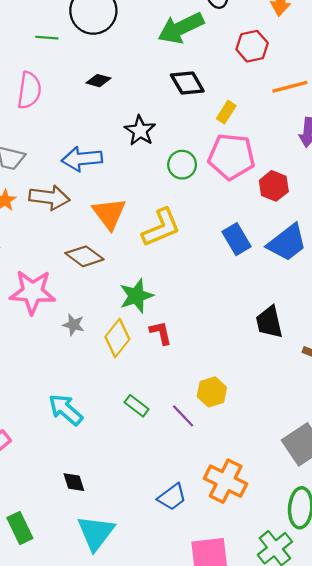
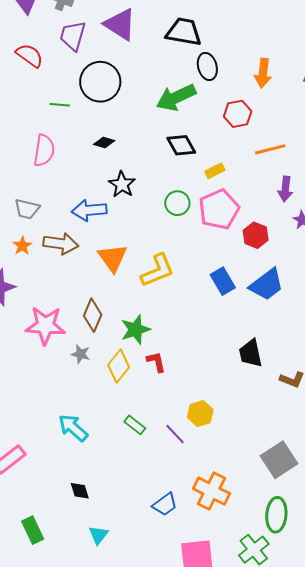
yellow rectangle: (226, 112) -> (215, 171), turned 30
black star: (140, 131) -> (122, 184), moved
pink pentagon: (231, 157) -> (219, 209), turned -30
green circle: (182, 165) -> (177, 203), moved
brown diamond: (84, 256) -> (93, 315), moved, turned 76
cyan triangle: (96, 533) -> (98, 535), size x0.6

